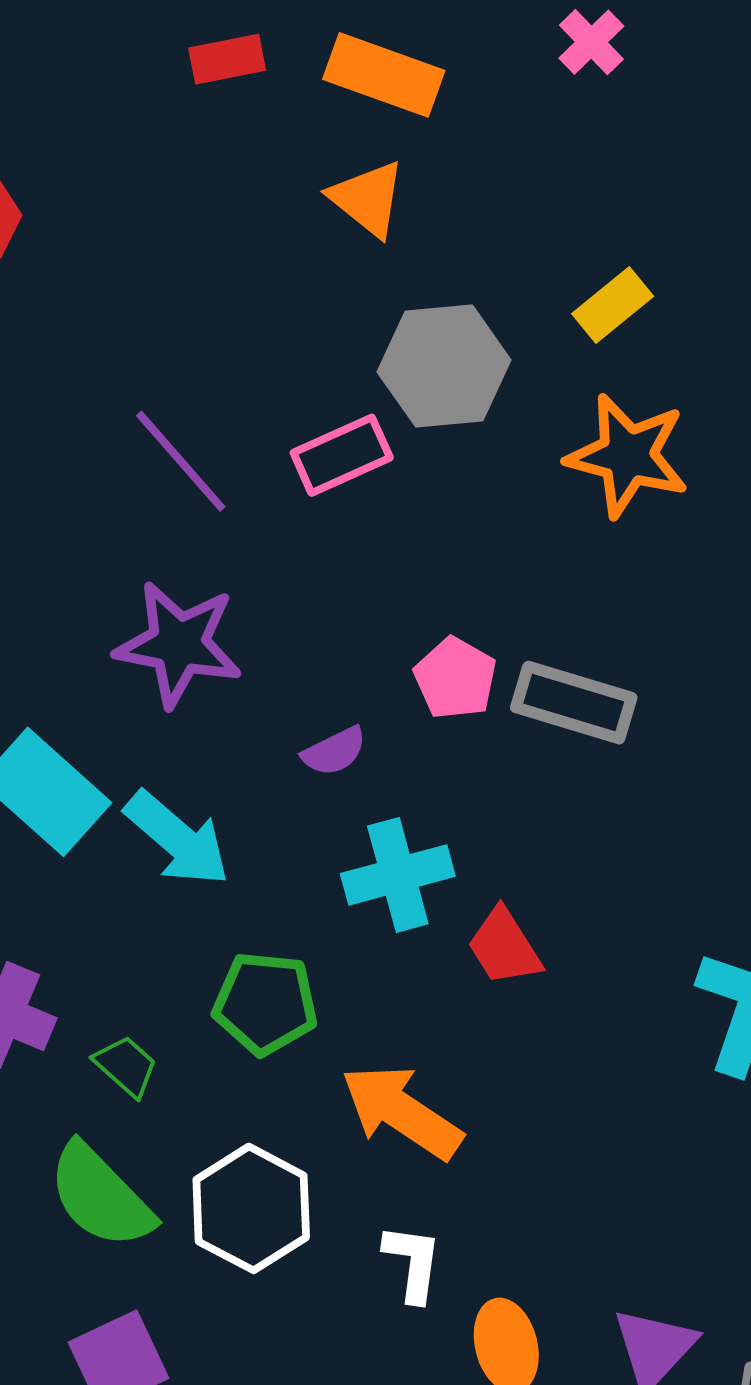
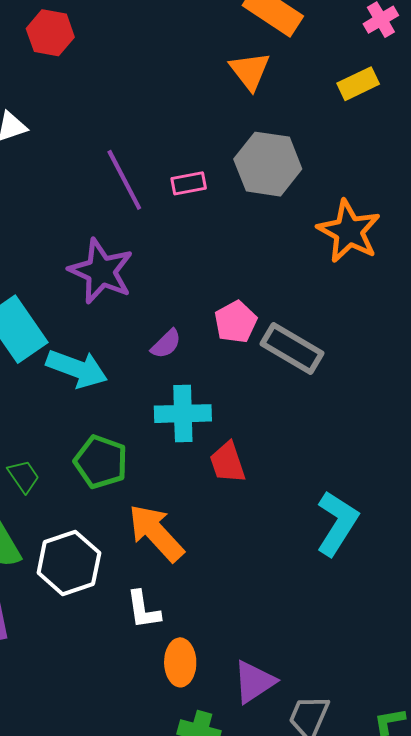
yellow rectangle: (613, 305) -> (358, 84), moved
pink rectangle: (342, 455) -> (189, 183), moved, size x0.7
purple semicircle: (334, 751) -> (166, 344), turned -32
cyan arrow: (177, 839) -> (77, 369), turned -34
white L-shape: (413, 1263) -> (143, 610), turned 150

